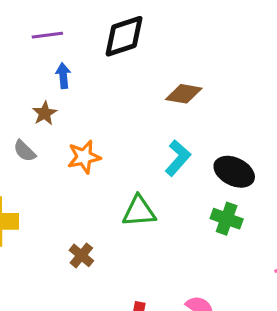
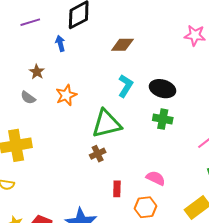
blue arrow: (63, 76) -> (60, 43), moved
green triangle: (139, 211) -> (107, 124), size x1.4
brown cross: (81, 255) -> (98, 154), moved, turned 35

